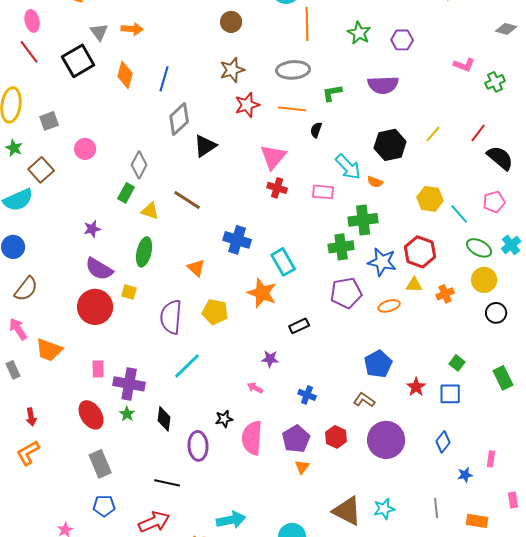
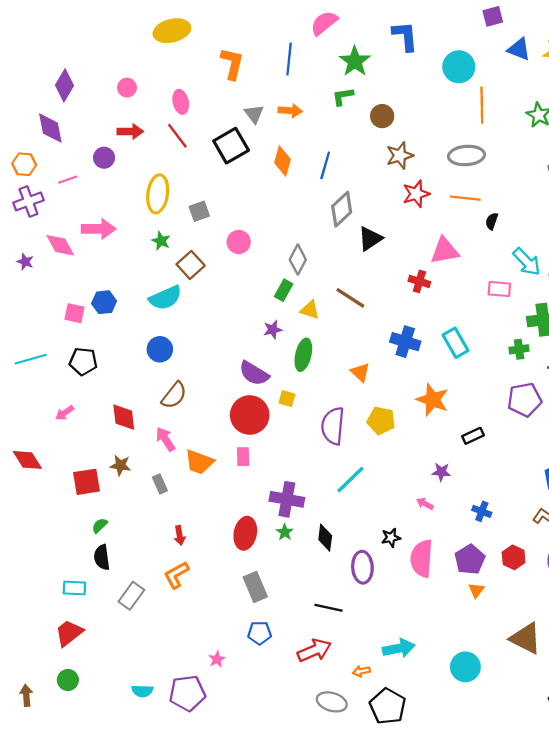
brown circle: (231, 22) -> (382, 116), moved
green L-shape: (332, 93) -> (343, 96), moved
pink triangle: (273, 157) -> (445, 251), turned 40
red cross: (277, 188) -> (419, 281), moved
purple star: (92, 229) -> (273, 330), moved
green cross: (341, 247) -> (519, 349), size x0.7
cyan rectangle: (283, 262) -> (456, 343), moved
pink rectangle: (98, 369) -> (243, 457), moved
red ellipse: (91, 415) -> (245, 533), turned 44

